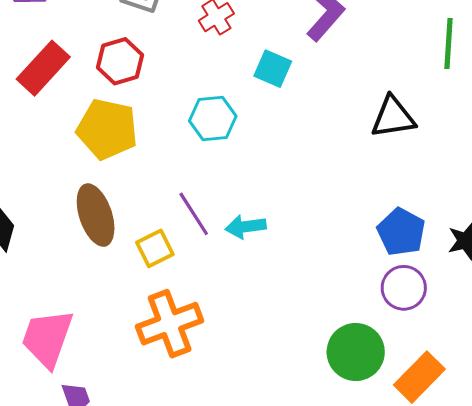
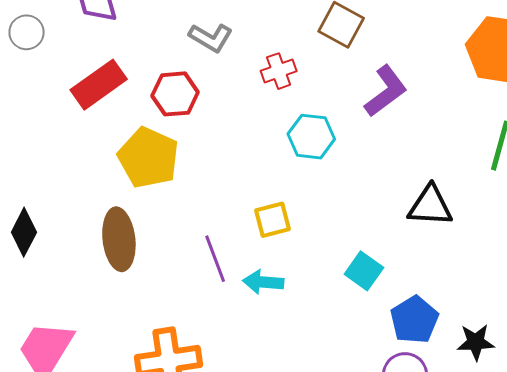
cyan square: (273, 69) -> (364, 271), moved
cyan hexagon: (213, 118) -> (311, 137), moved
yellow square: (155, 248) -> (273, 220), moved

